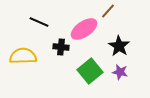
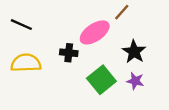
black line: (39, 22) -> (21, 25), moved

